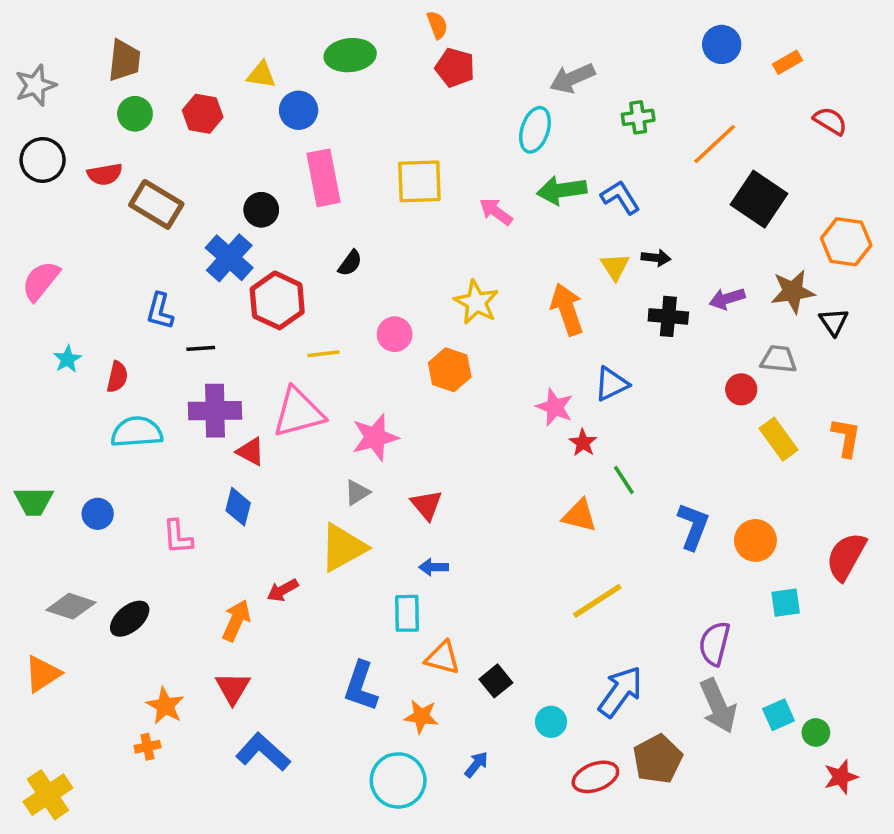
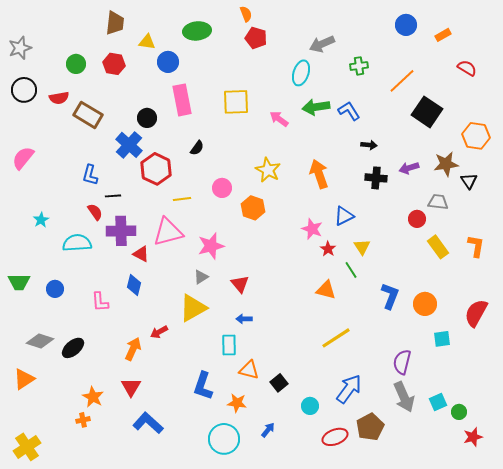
brown trapezoid: (124, 60) -> (115, 23), moved
yellow triangle: (615, 267) -> (362, 247), moved
cyan star: (67, 359) -> (41, 220), moved
red semicircle: (117, 377) -> (95, 212), moved, turned -48

